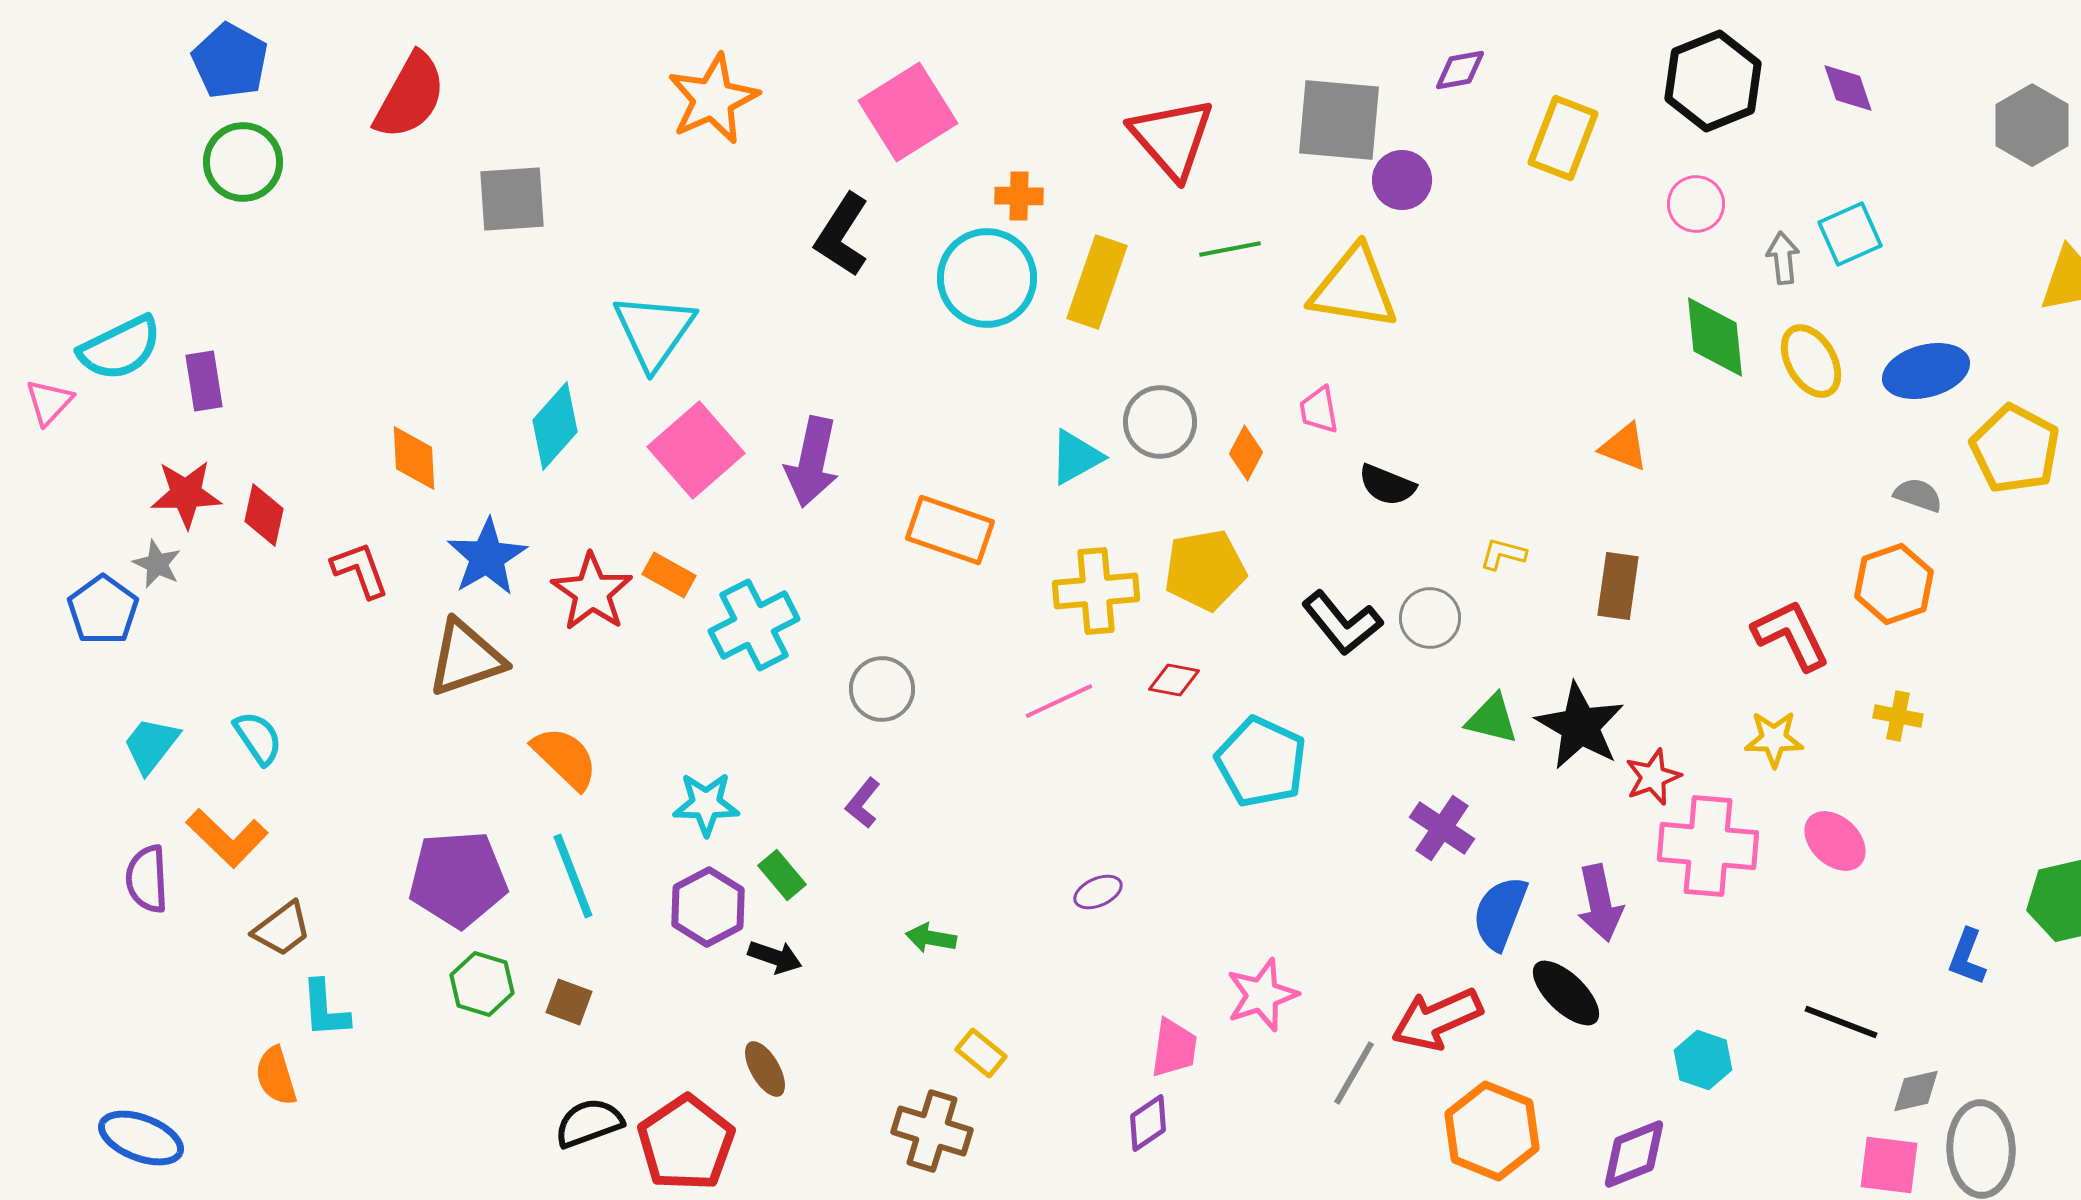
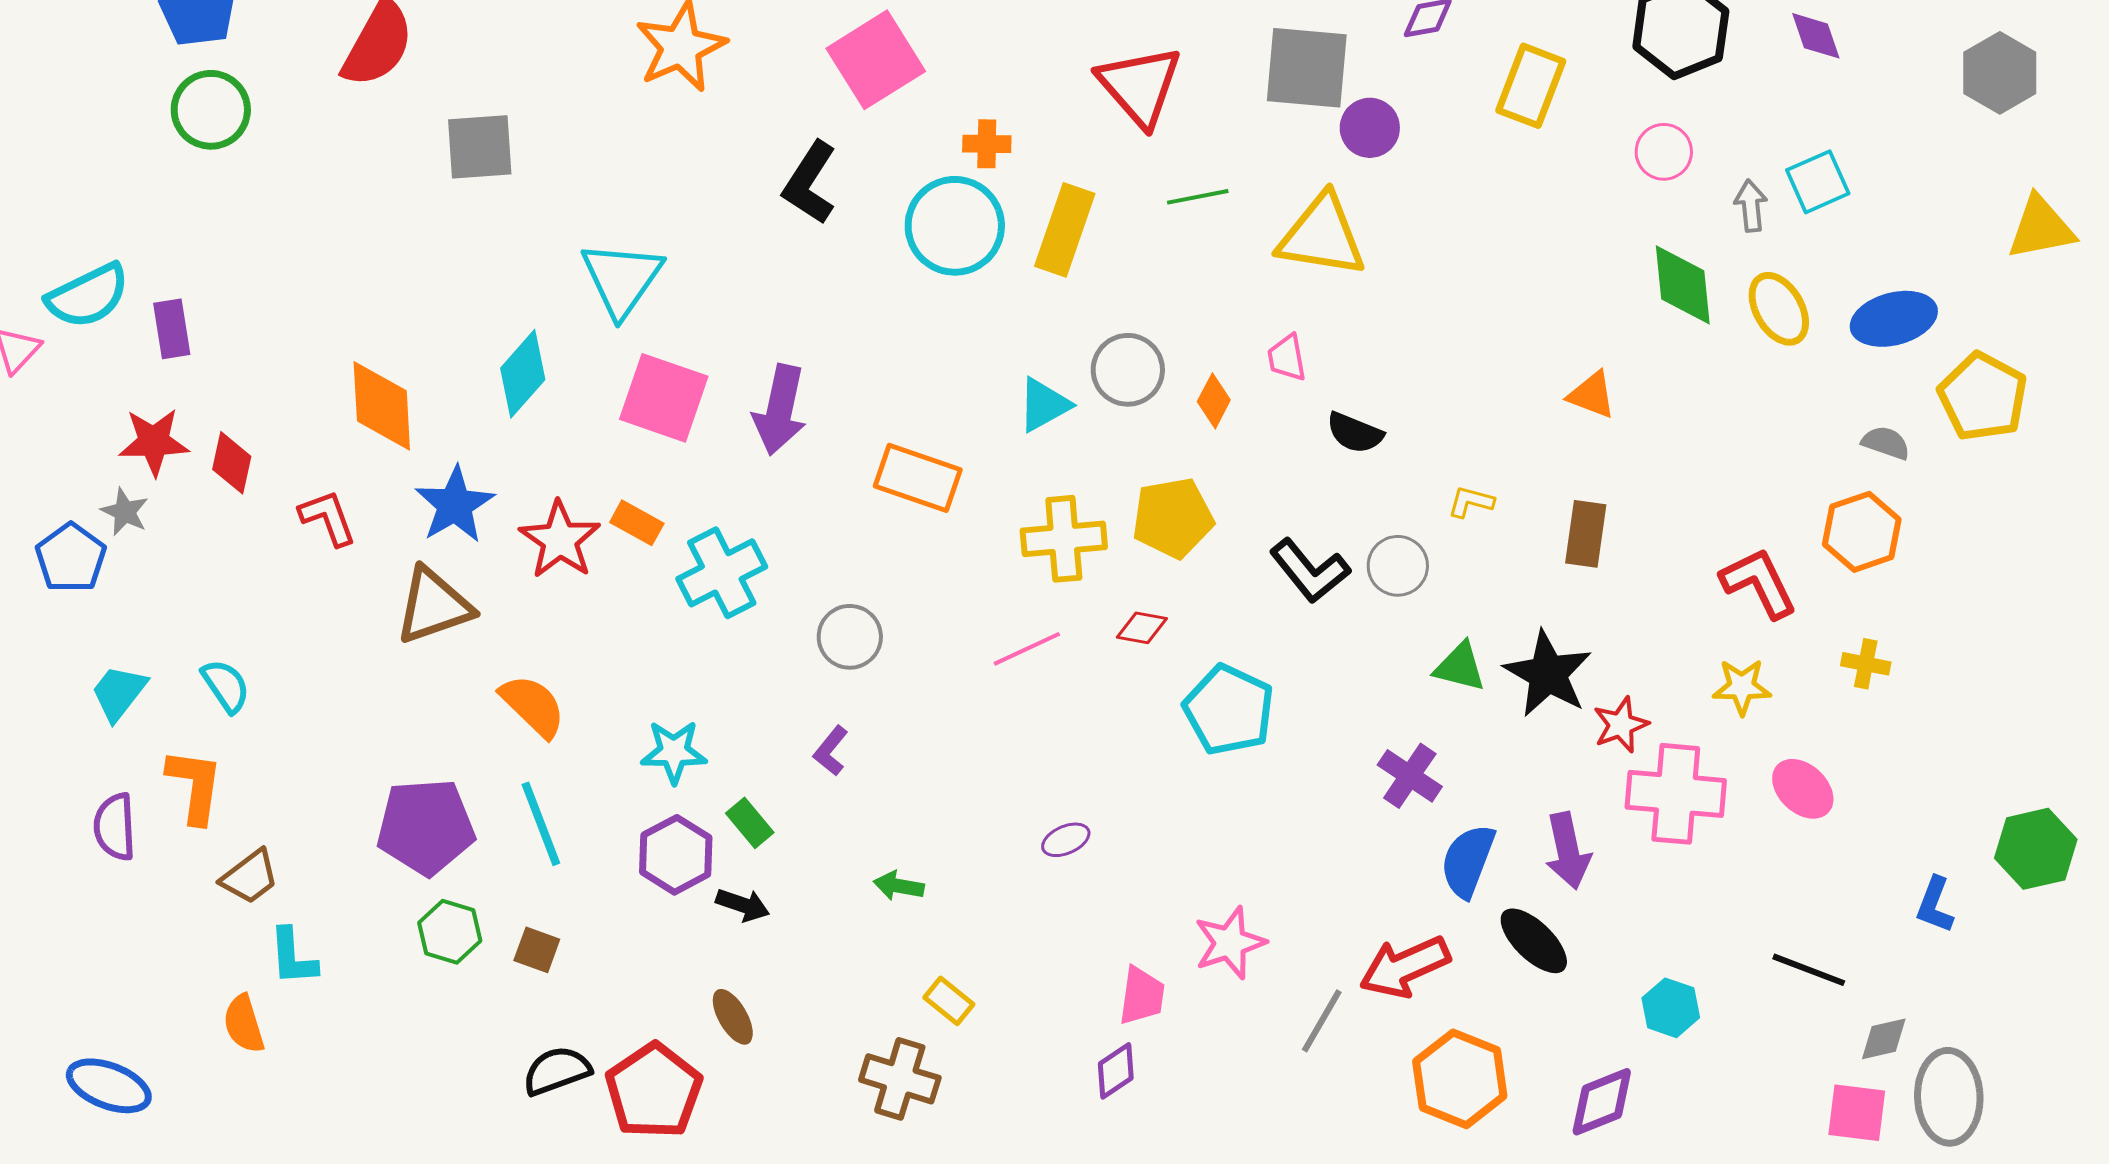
pink square: (696, 450) -> (664, 398), turned -30
orange diamond: (414, 458) -> (382, 406), size x1.4
orange L-shape: (227, 838) -> (195, 786), turned -126

